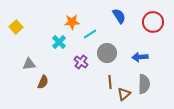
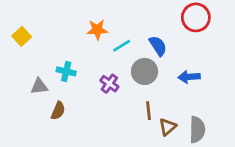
blue semicircle: (119, 16) -> (158, 46), moved
red circle: (153, 22) -> (196, 17), moved
cyan cross: (59, 42) -> (66, 71), moved, turned -32
gray semicircle: (144, 84) -> (197, 130), moved

